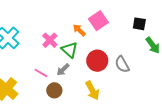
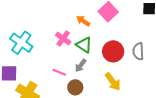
orange arrow: (79, 30) -> (83, 21), moved
gray semicircle: (122, 64) -> (138, 51), turned 36

